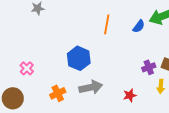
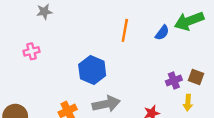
pink cross: (27, 68) -> (32, 51), moved, turned 32

